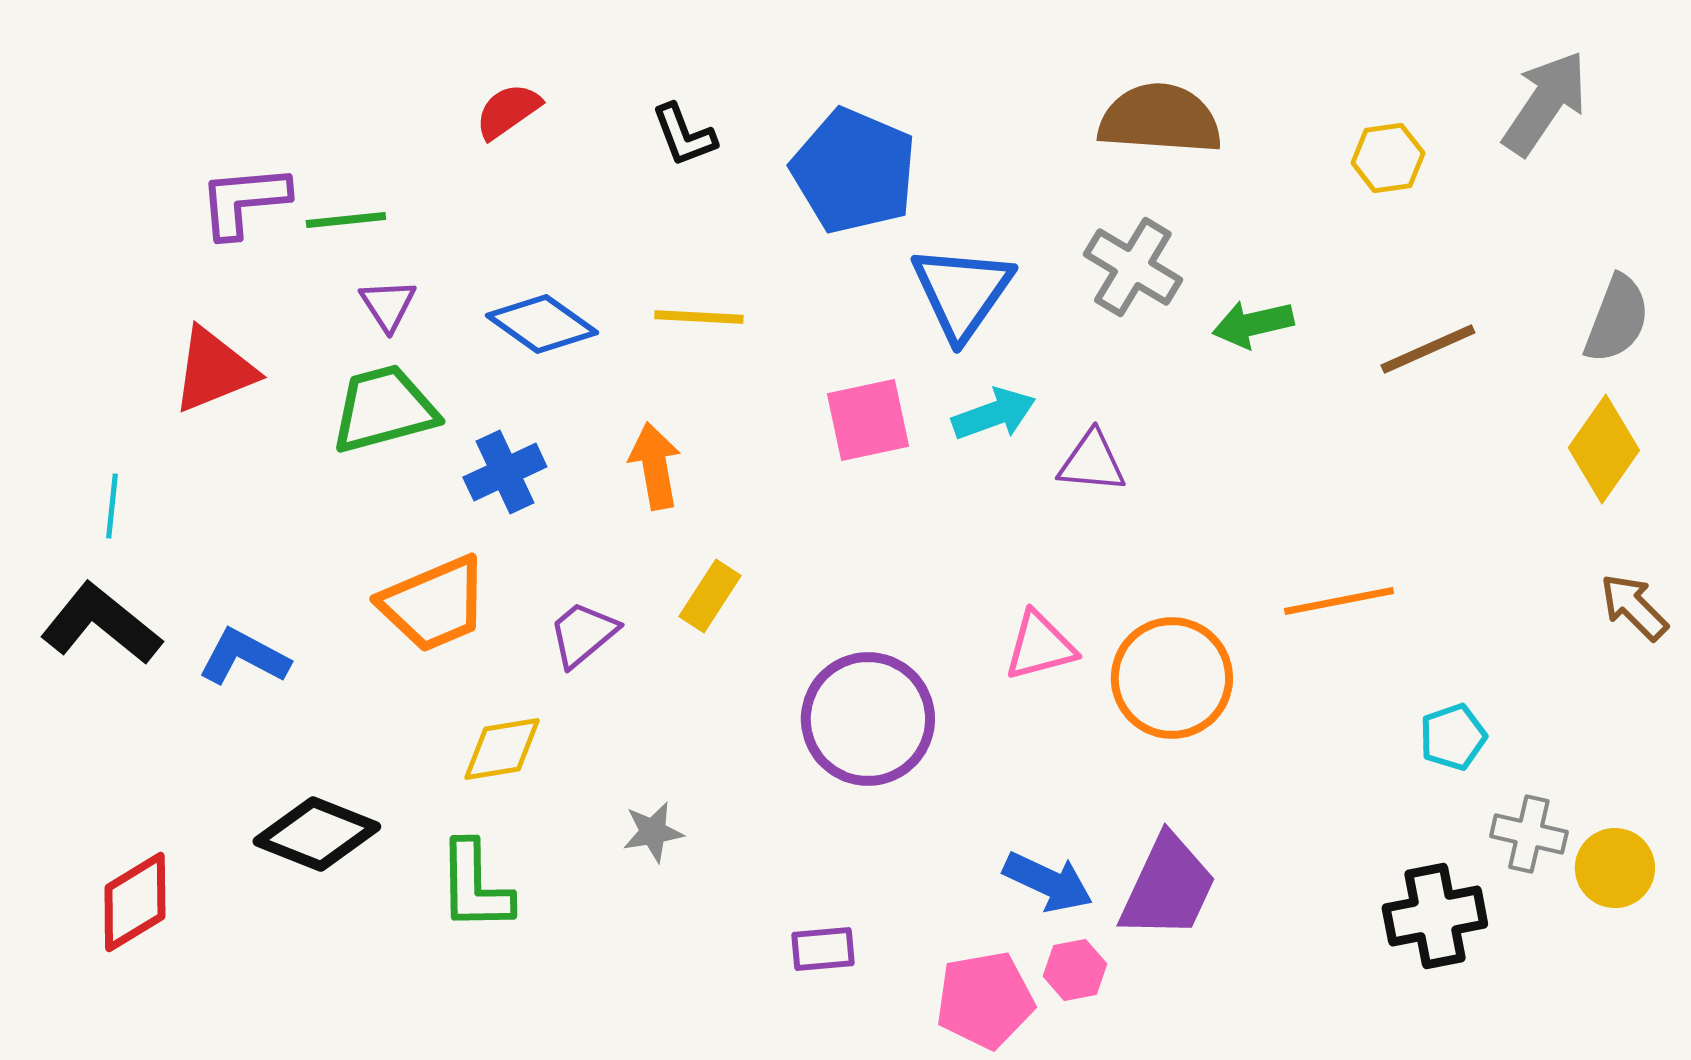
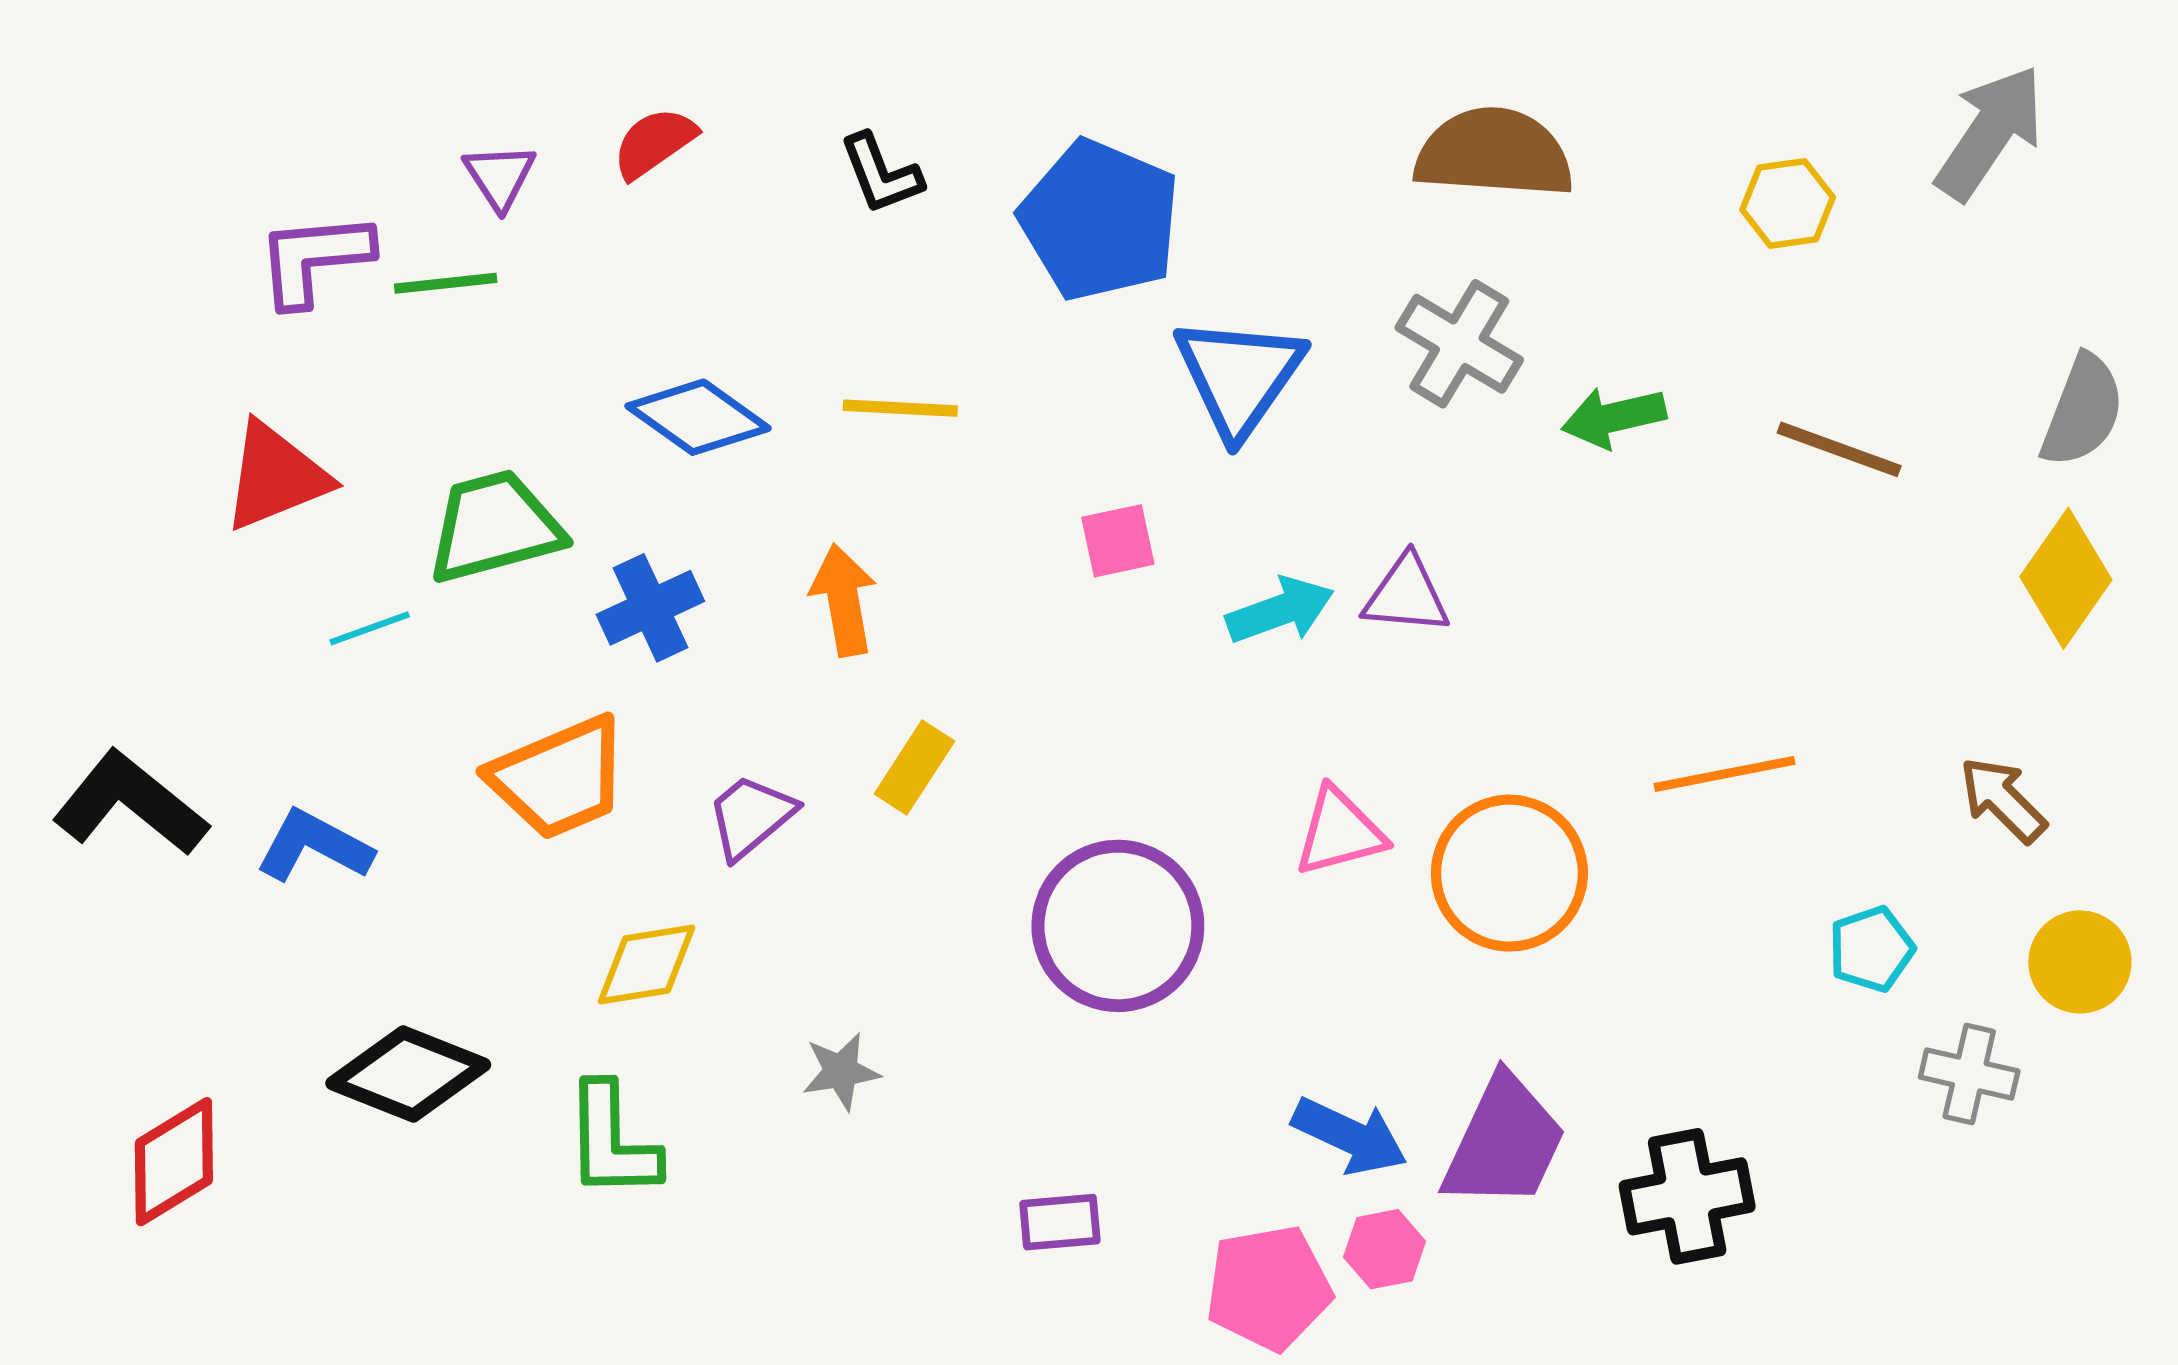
purple triangle: (388, 305) -> (500, 176), moved
brown line: (1428, 349) -> (1839, 449), turned 44
cyan arrow: (994, 414) -> (1280, 610), moved
pink square: (868, 420) -> (1118, 541), size x0.7
cyan line: (112, 506) -> (370, 628), moved, turned 64
brown arrow: (1634, 607) -> (2003, 800), moved
yellow circle: (1615, 868) -> (2080, 962), moved
black cross: (1435, 916) -> (1687, 1196), moved

